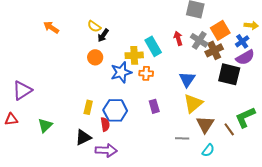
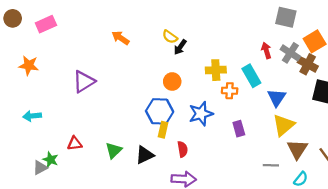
cyan rectangle: (153, 46) -> (251, 76), moved
brown cross: (214, 50) -> (308, 64), turned -36
orange circle: (95, 57) -> (172, 82), moved
blue star: (121, 72) -> (201, 114), moved
purple triangle: (22, 90) -> (84, 82), moved
blue hexagon: (115, 110) -> (160, 111), moved
black triangle: (83, 137) -> (145, 155), moved

